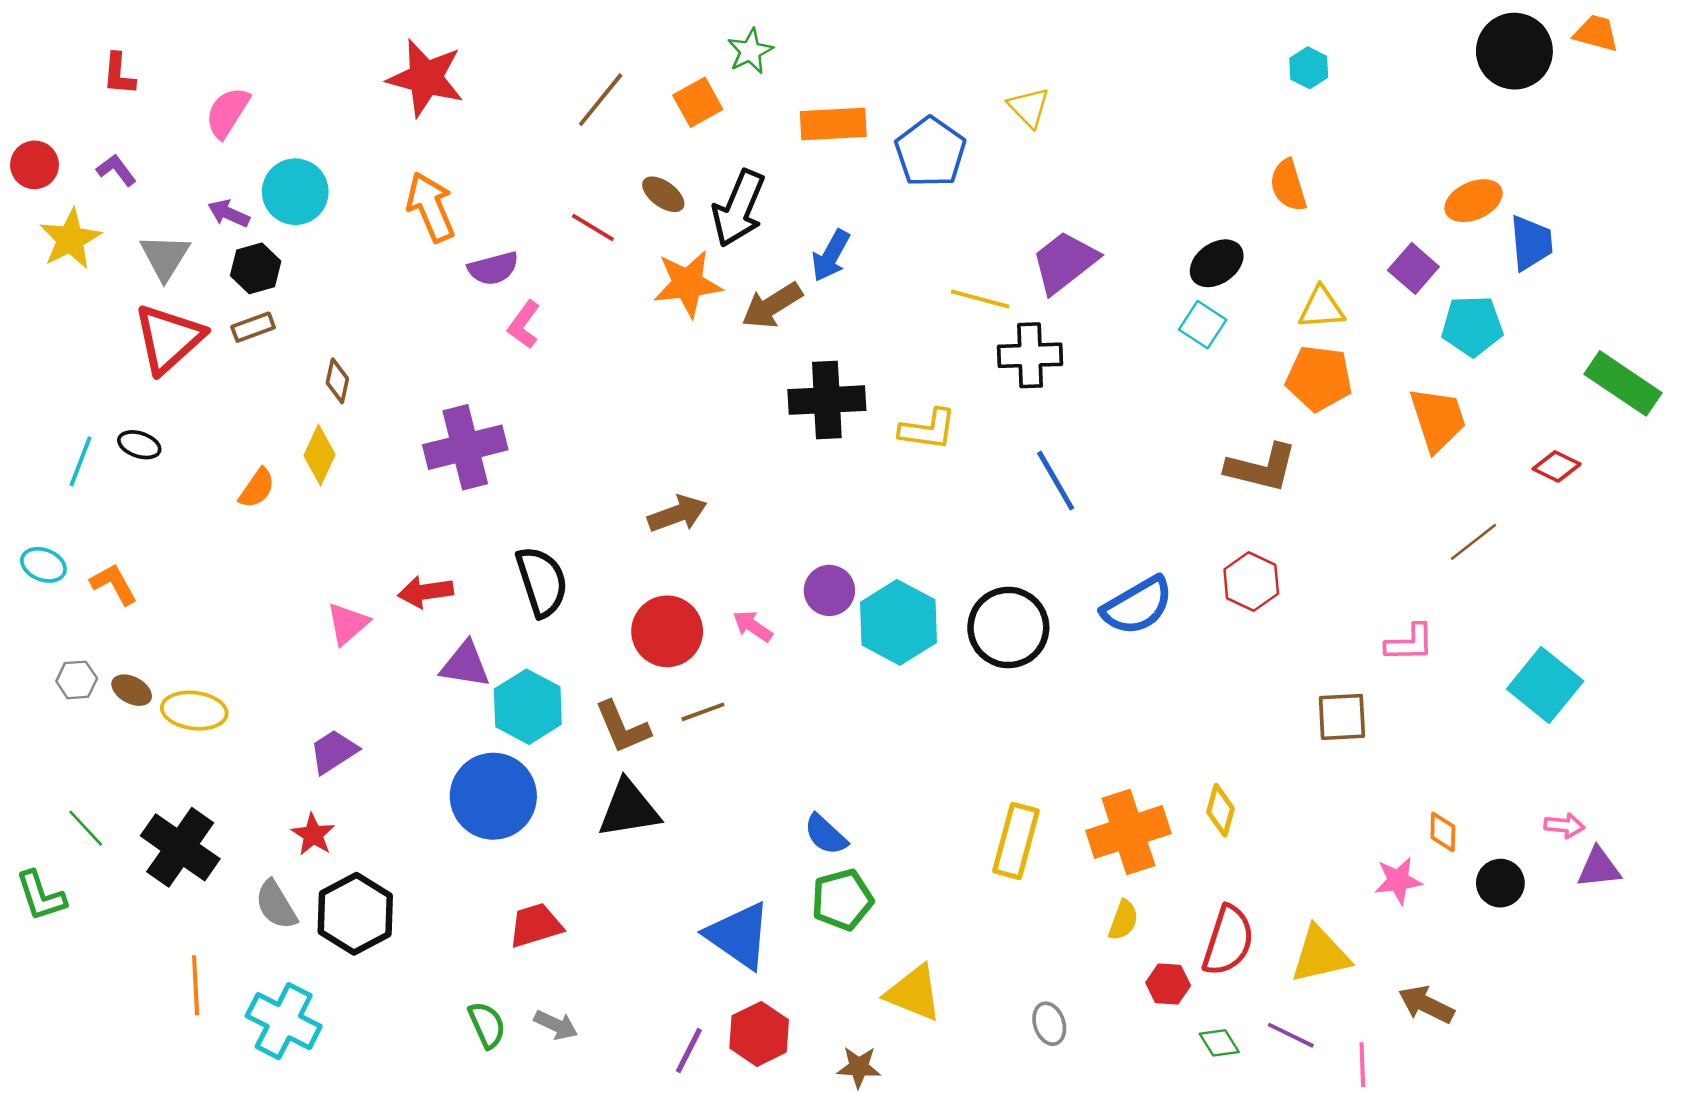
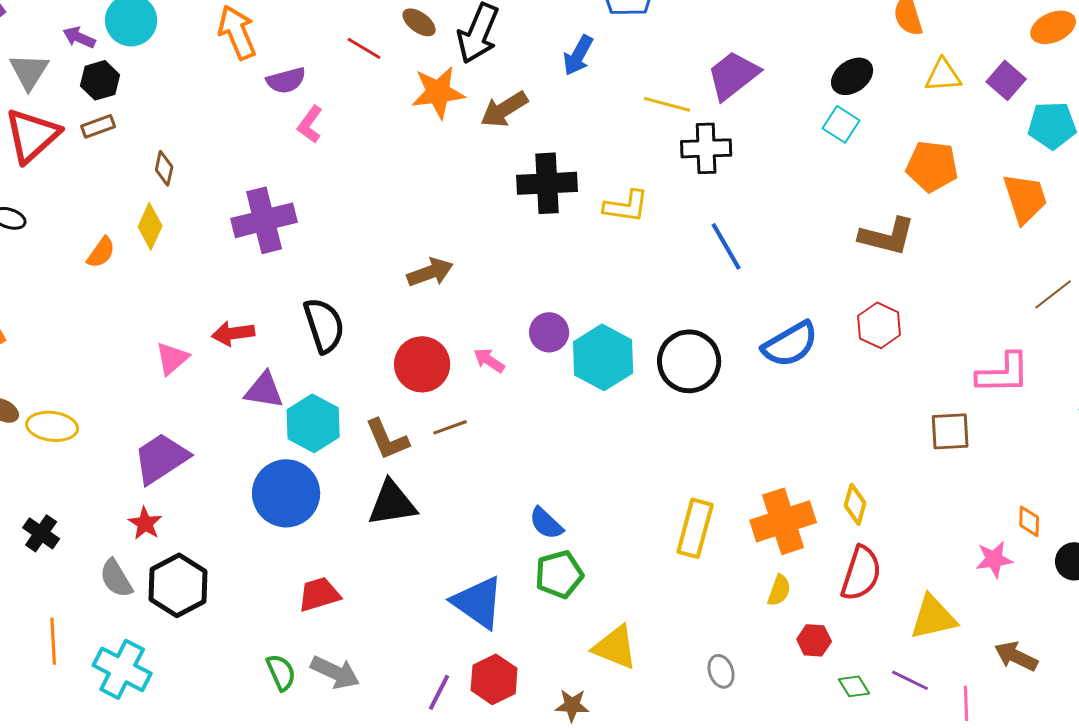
blue arrow: (831, 256) -> (578, 55), moved
yellow triangle: (1321, 308) -> (943, 75), moved
pink L-shape: (1410, 643) -> (1003, 373), size x1.4
purple trapezoid: (334, 751) -> (161, 458), size x1.5
black cross: (180, 847) -> (41, 533), size x0.6
red semicircle: (1228, 941) -> (861, 573), moved
gray arrow: (556, 1025) -> (335, 672), size x1.4

